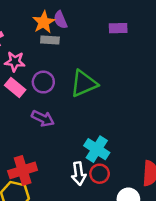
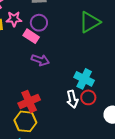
purple circle: (43, 82) -> (39, 23), moved
green triangle: (84, 84) -> (90, 22), moved
pink rectangle: (15, 88) -> (31, 36), moved

